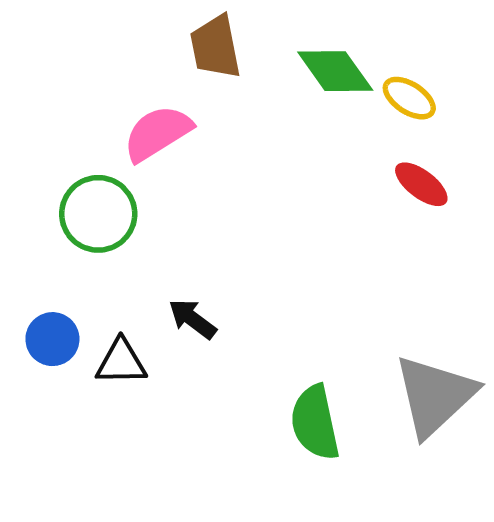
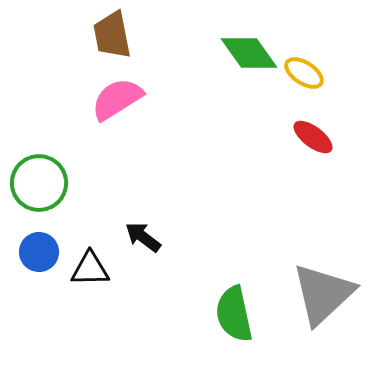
brown trapezoid: (215, 47) -> (112, 35), moved
green circle: (98, 214) -> (39, 183), moved

